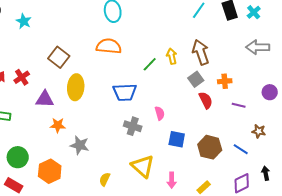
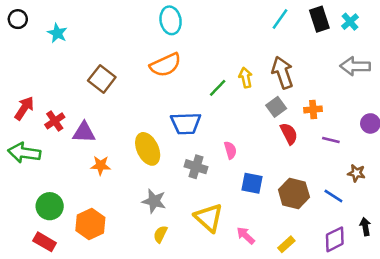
orange semicircle: (109, 46) -> (165, 65), turned 150
red cross: (22, 77) -> (55, 121), moved
yellow ellipse: (76, 87) -> (148, 149), moved, turned -30
gray star: (80, 145) -> (154, 201), moved
pink arrow: (172, 180) -> (246, 235), turned 133

